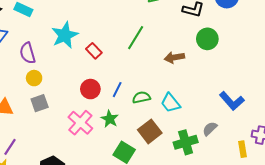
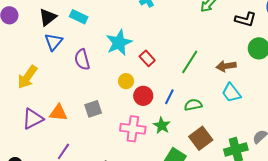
green line: (136, 38) -> (190, 62), moved
yellow circle: (34, 78) -> (126, 81), moved
cyan trapezoid: (171, 103) -> (231, 93), moved
pink cross: (80, 123) -> (133, 129), turned -35

